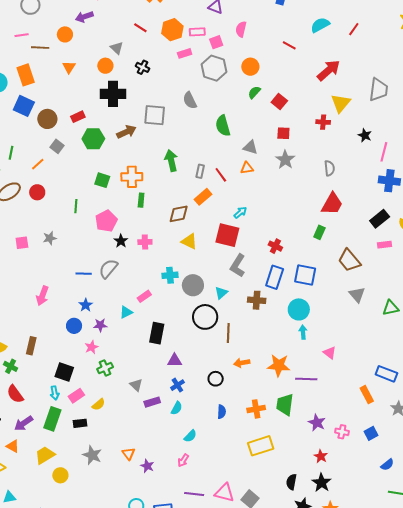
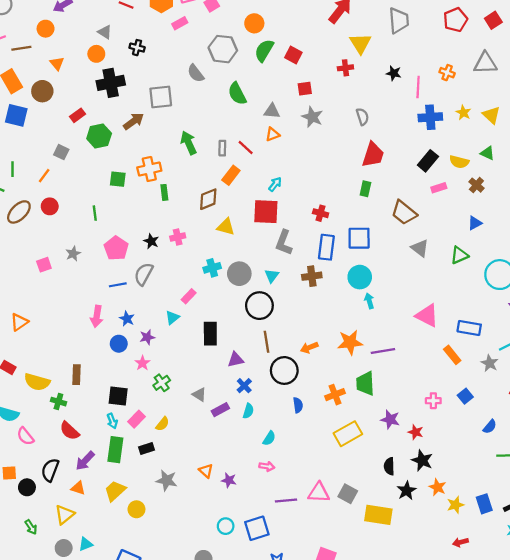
gray hexagon: (214, 68) -> (223, 49), moved
green semicircle: (254, 92) -> (264, 50), size x1.5
brown circle: (47, 119) -> (42, 91), moved
pink pentagon: (106, 221) -> (116, 248), moved
pink arrow: (42, 296) -> (97, 316), moved
brown line: (228, 333) -> (267, 342), moved
pink triangle: (330, 353) -> (427, 316), moved, size x1.6
black circle: (216, 379) -> (284, 370), size x1.6
purple star: (317, 423) -> (390, 419), moved
pink arrow: (183, 460) -> (267, 466), turned -104

